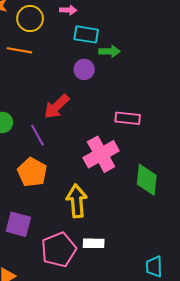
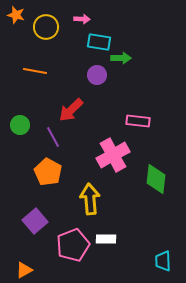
orange line: (19, 50) -> (35, 71), moved
purple square: (18, 224) -> (35, 221), turned 35

